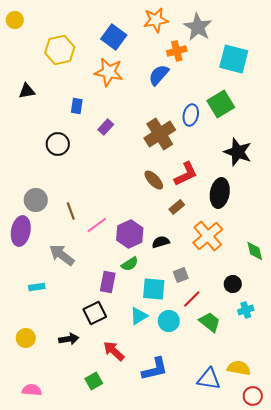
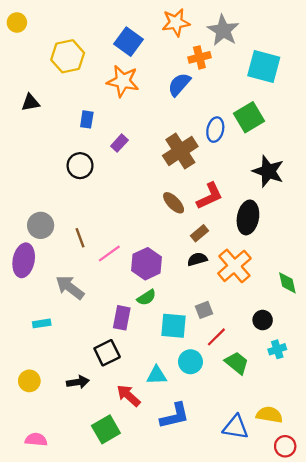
black circle: (58, 144) -> (80, 166), moved
black semicircle: (161, 242) -> (197, 259), moved
cyan triangle: (139, 316) -> (157, 375), moved, turned 30
green square: (94, 381) -> (106, 429), size x1.4

